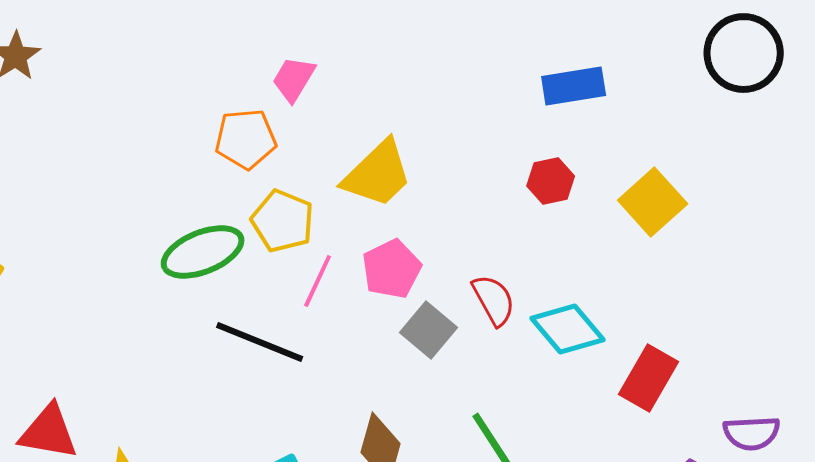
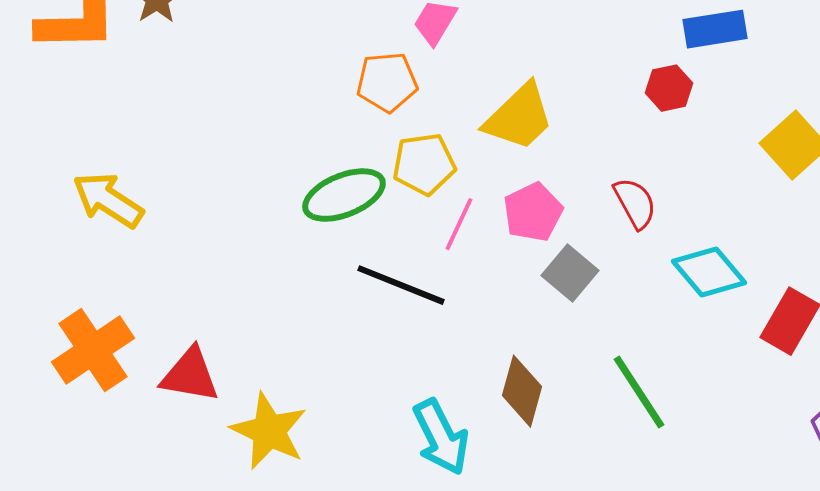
red hexagon: (551, 181) -> (669, 88), moved
yellow pentagon: (283, 221) -> (424, 164), turned -30
red semicircle: (494, 300) -> (635, 203), moved

